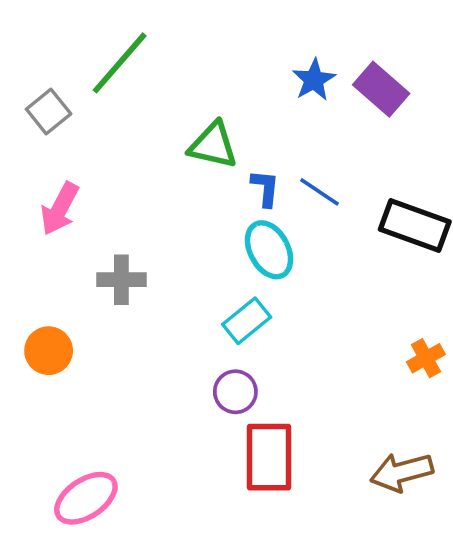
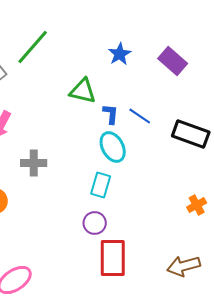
blue star: (314, 80) -> (120, 54), moved
cyan rectangle: (247, 321) -> (101, 185), turned -35

